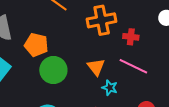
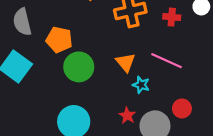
red cross: (131, 37) -> (172, 17), moved

